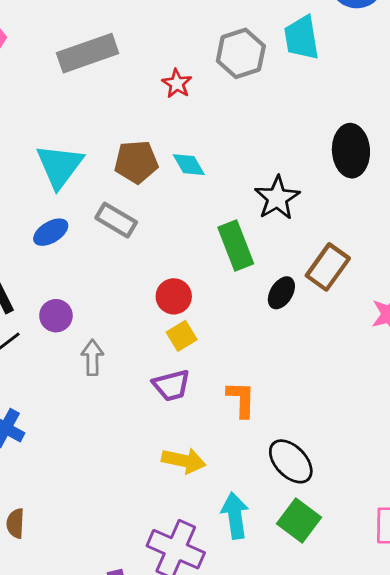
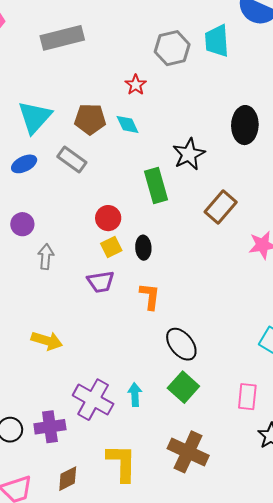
red star: (177, 84) -> (136, 85), moved
black ellipse: (281, 293) -> (143, 248), moved, turned -40
yellow arrow: (184, 461) -> (47, 341), moved
cyan arrow: (235, 516) -> (135, 395), moved, size x0.7

